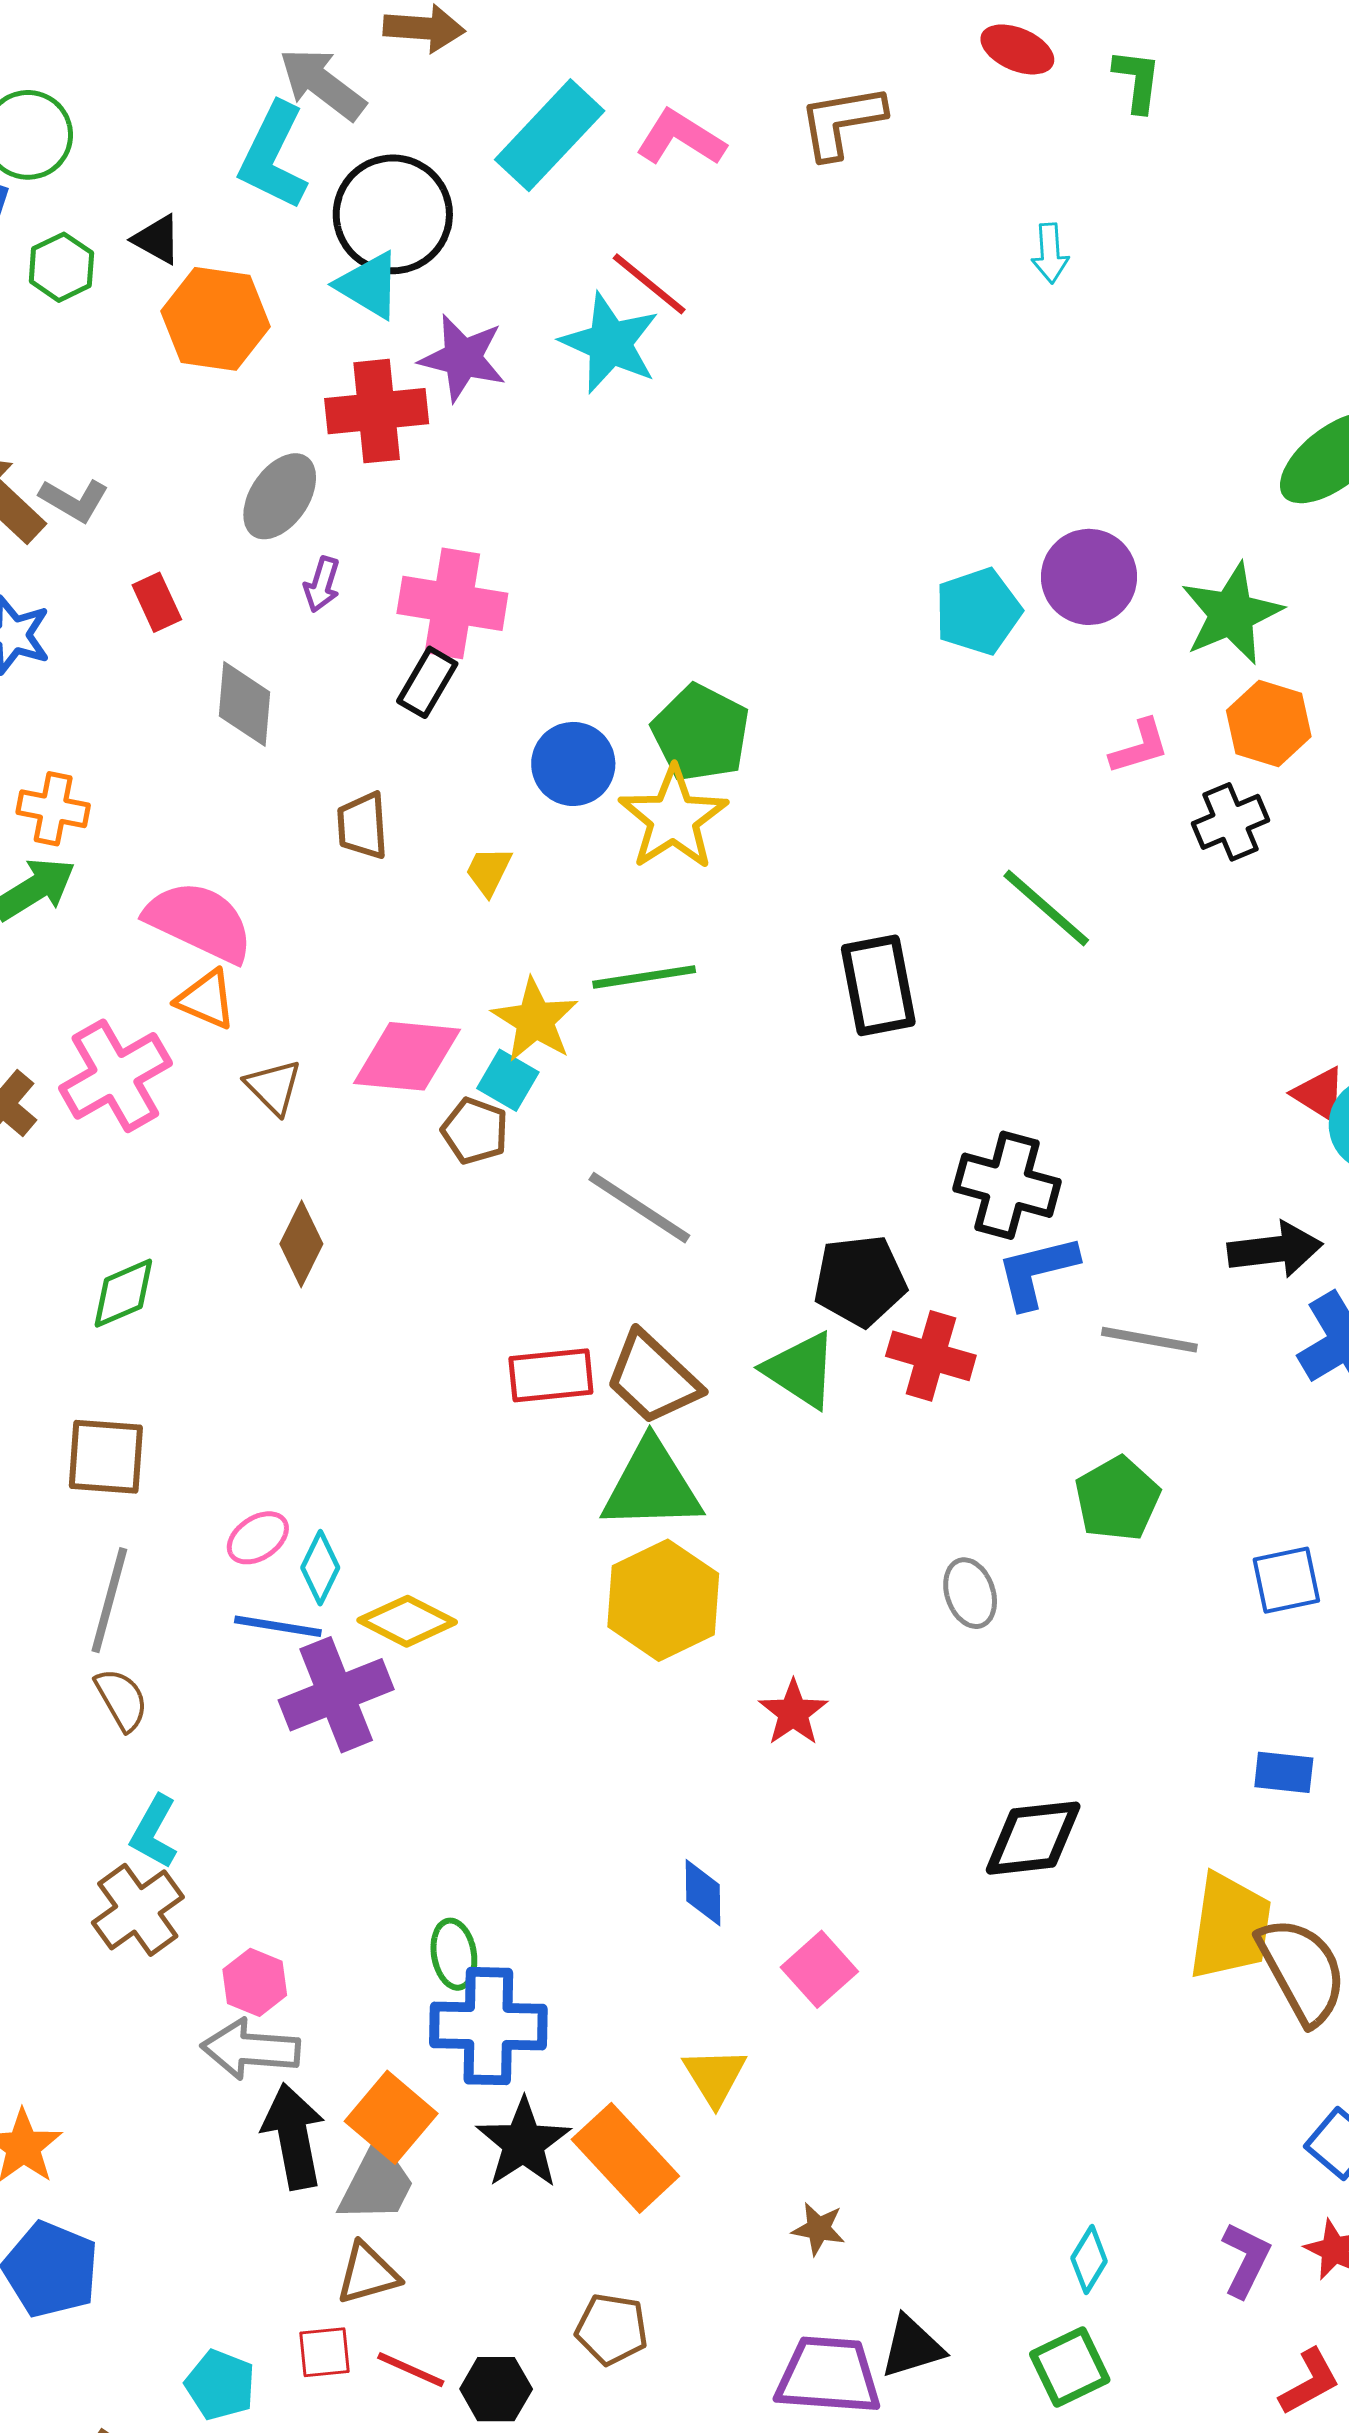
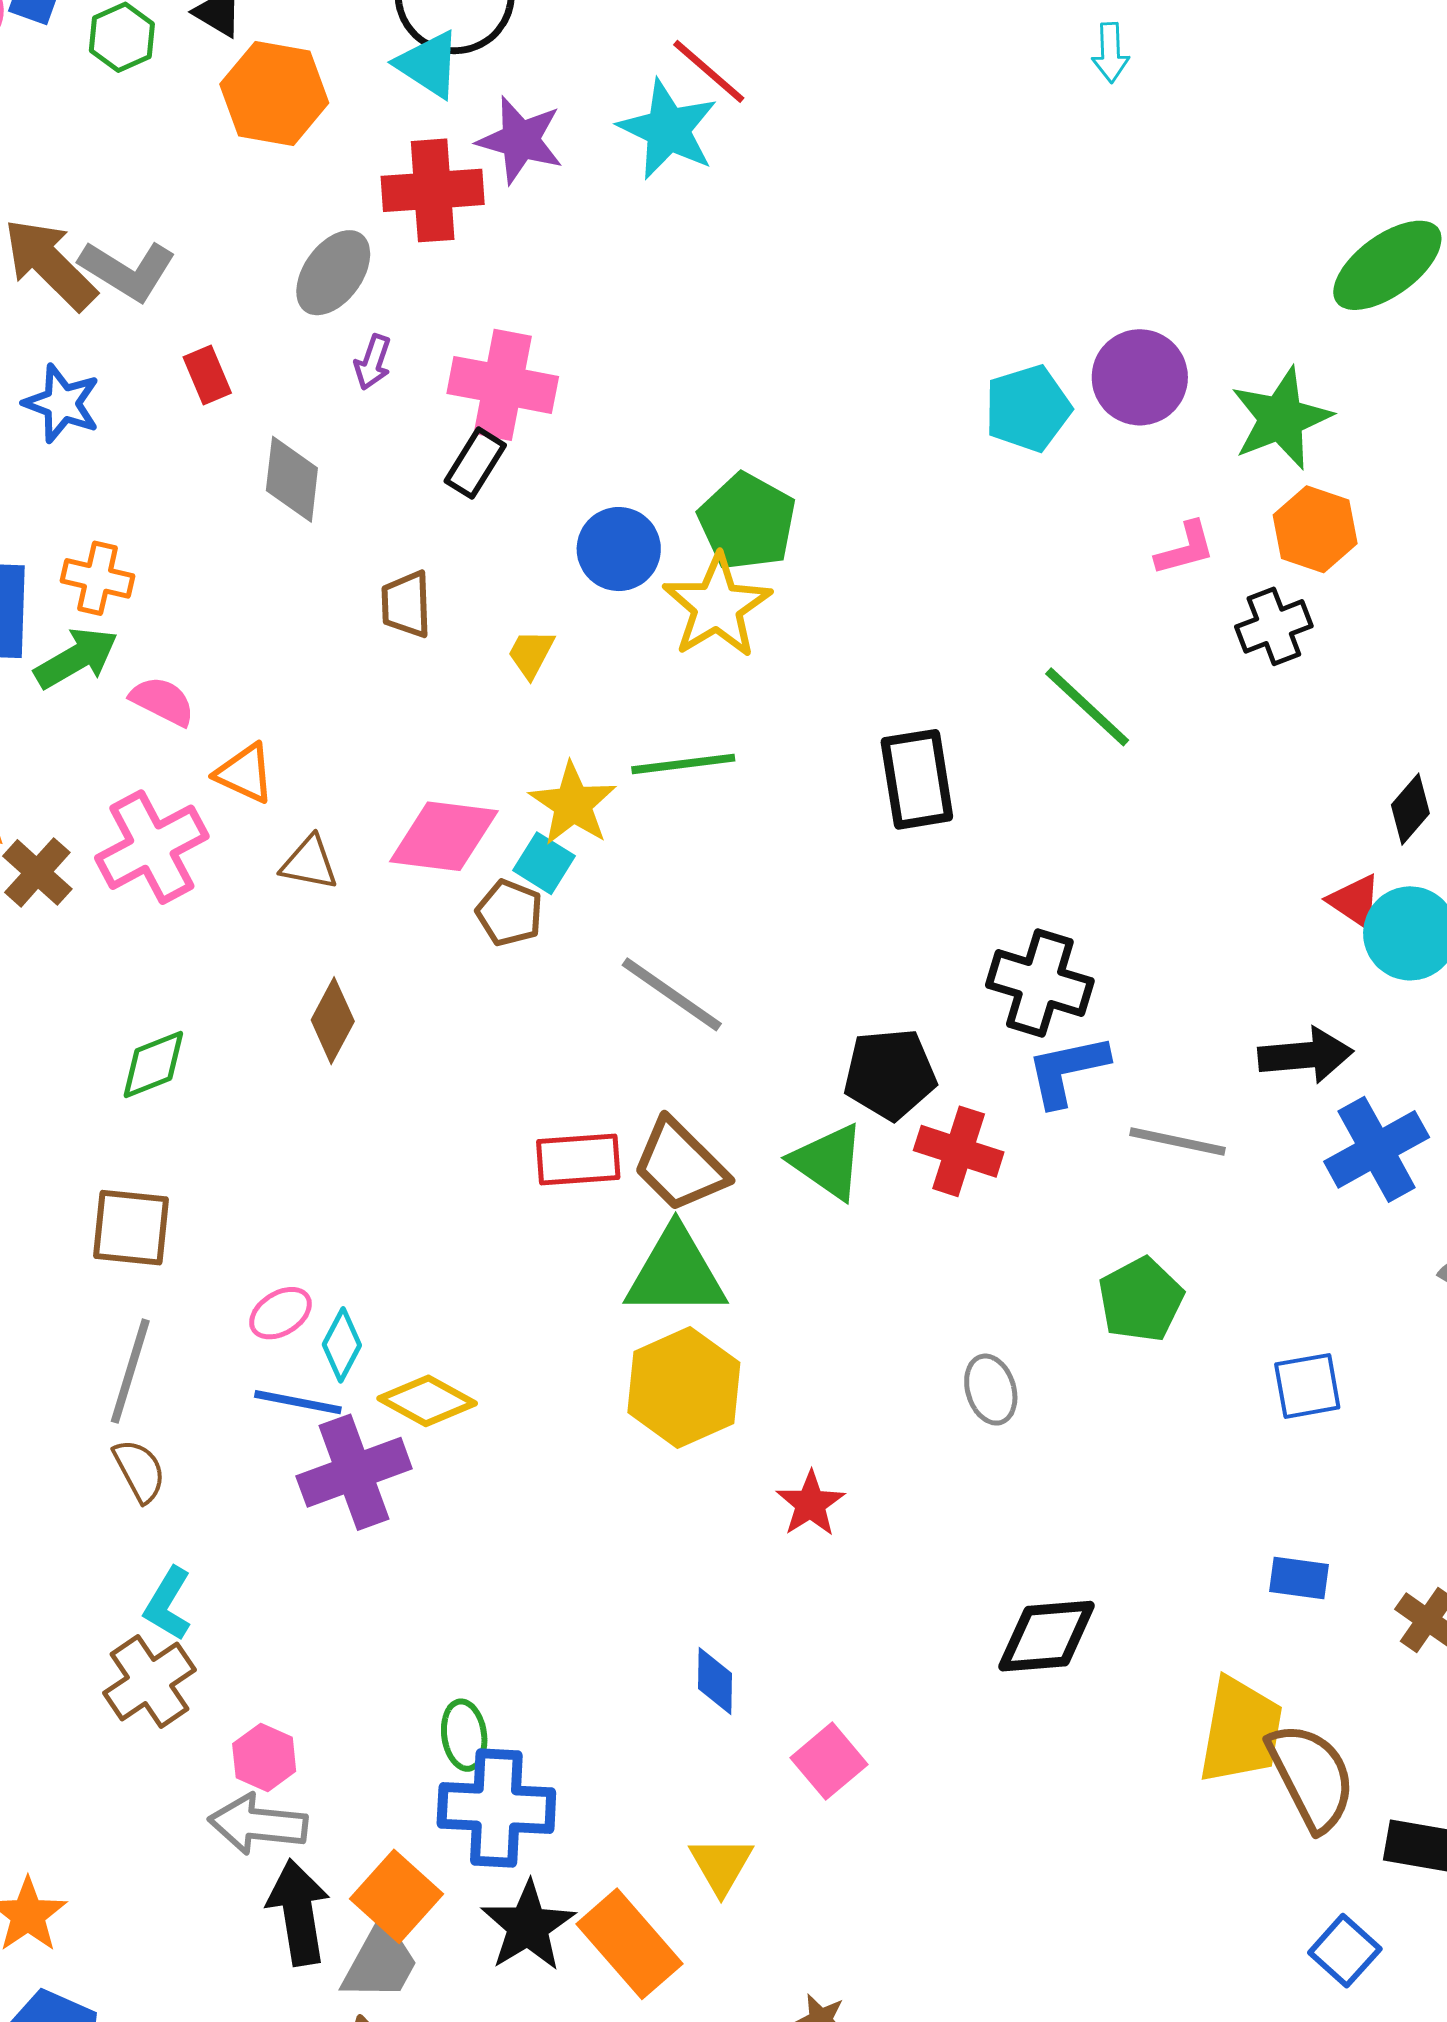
gray L-shape: (74, 500) -> (128, 270), size x1.4
pink semicircle: (199, 922) -> (162, 701), moved, size x0.6
brown triangle: (273, 1087) -> (309, 863), turned -36

